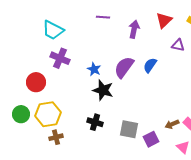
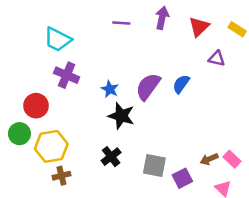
purple arrow: (134, 29) -> (162, 18), moved
green circle: (21, 114) -> (19, 134), moved
black cross: (95, 122) -> (111, 157), turned 35

